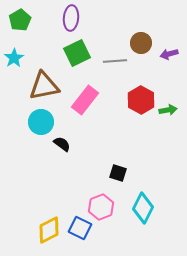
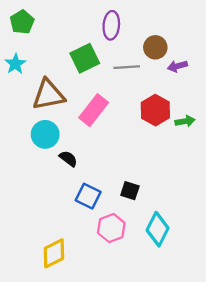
purple ellipse: (71, 18) -> (111, 25), moved
purple arrow: (169, 54) -> (177, 66), moved
blue square: (80, 228) -> (88, 196), moved

